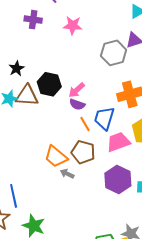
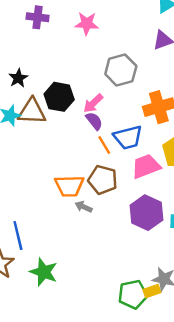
gray hexagon: (114, 53) -> (121, 70), moved
purple semicircle: (77, 104) -> (94, 121), turned -147
blue trapezoid: (104, 118) -> (128, 137), turned -120
orange trapezoid: (56, 157) -> (69, 186), turned -40

